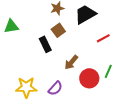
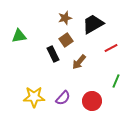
brown arrow: (71, 62) -> (79, 62), moved
red circle: (89, 78) -> (92, 101), moved

